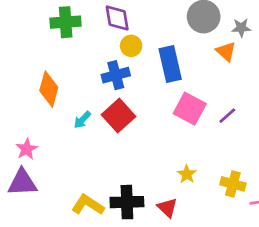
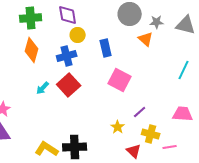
blue rectangle: (170, 64) -> (106, 48), size x0.7
orange diamond: (49, 89) -> (32, 50), moved
purple line: (227, 116) -> (140, 112), moved
red triangle: (167, 208) -> (134, 151), moved

